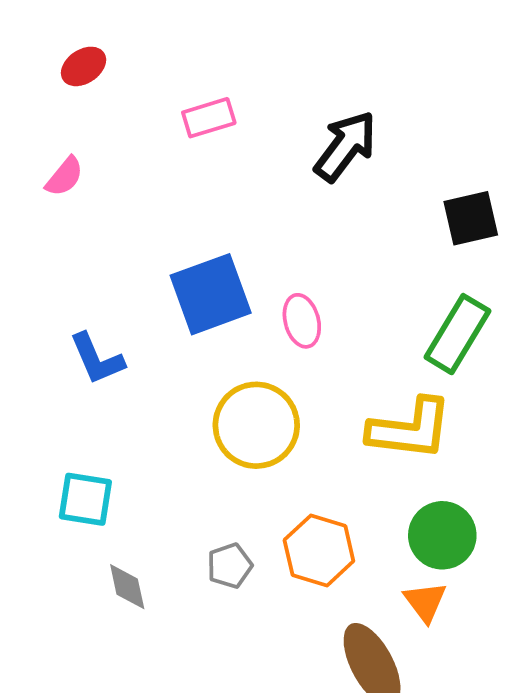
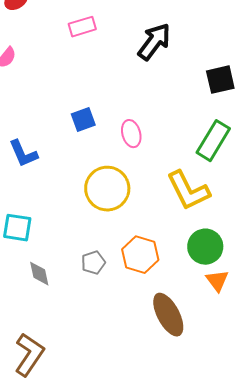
blue square: (211, 294) -> (83, 120), size x0.6
yellow L-shape: (410, 429) -> (188, 191), turned 57
orange triangle: (425, 602) -> (217, 281), moved

